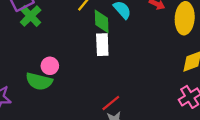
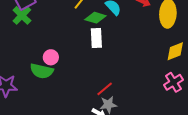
green cross: (31, 16) -> (22, 15), moved
green diamond: (102, 21) -> (95, 18), turned -70

